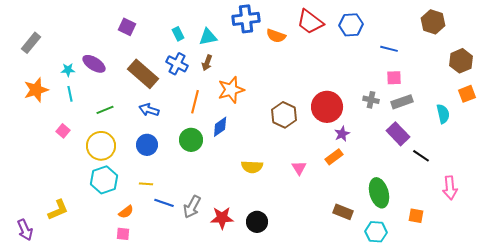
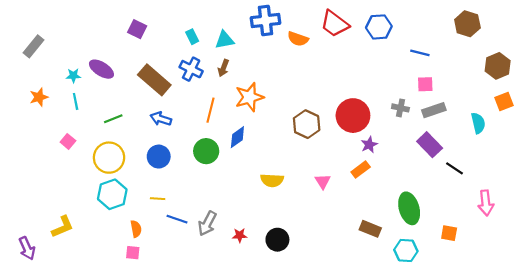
orange star: (36, 90) -> (39, 97), size x0.7
orange semicircle: (126, 212) -> (136, 229), turned -63
red star: (222, 218) -> (240, 235), size x0.6

